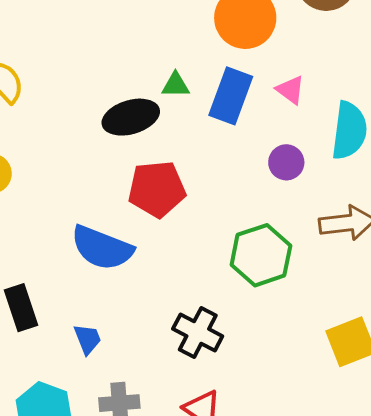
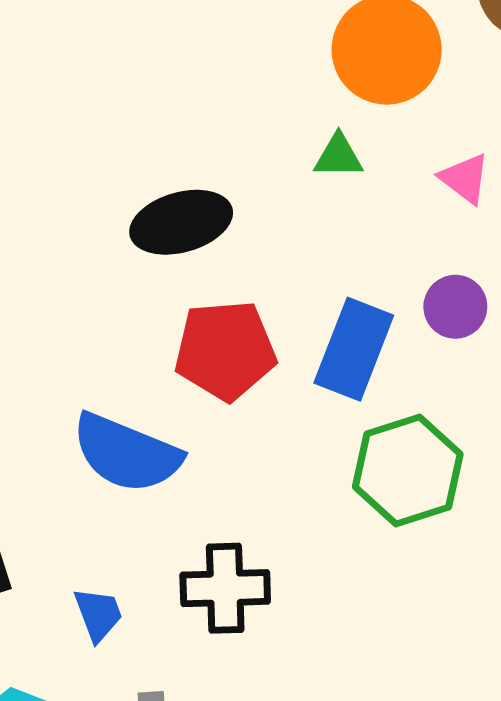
green triangle: (175, 85) -> (338, 156), moved
blue rectangle: (231, 96) -> (354, 349), moved
black cross: (198, 333) -> (225, 588), moved, turned -30

